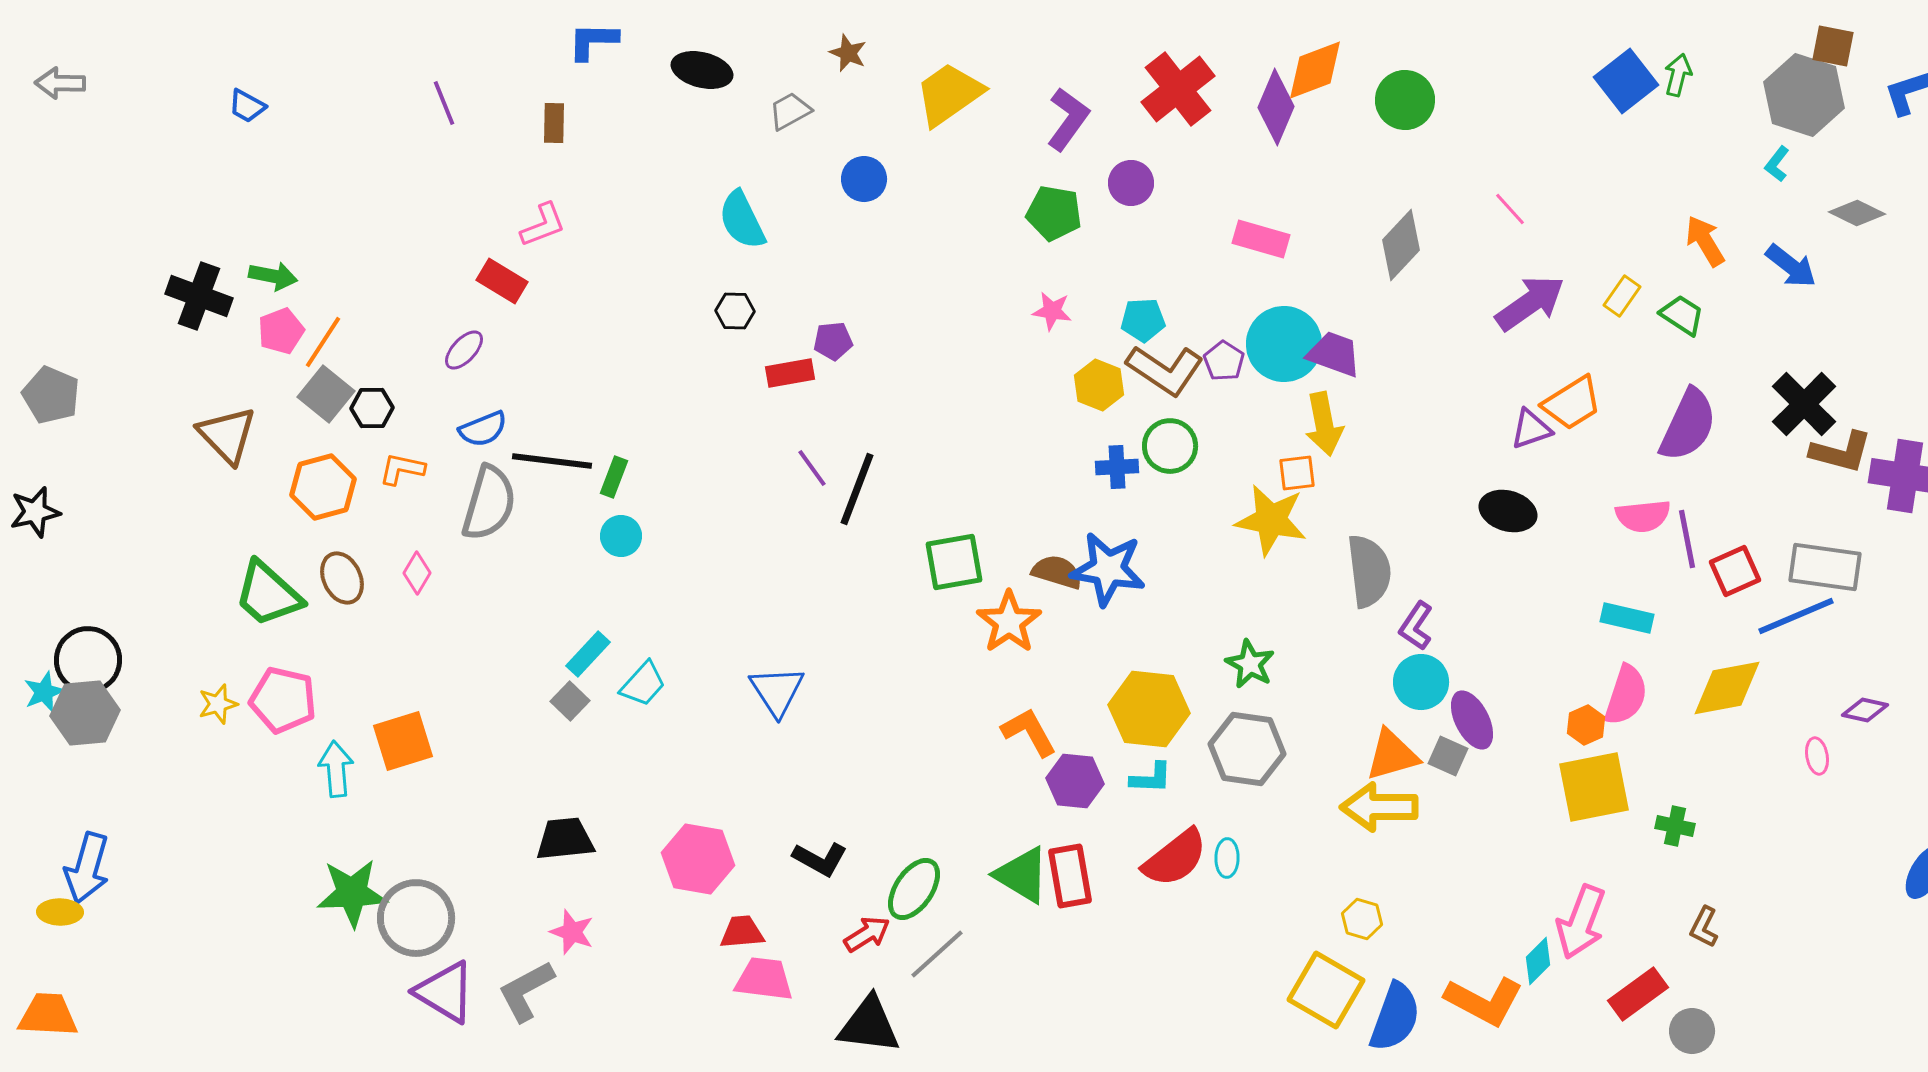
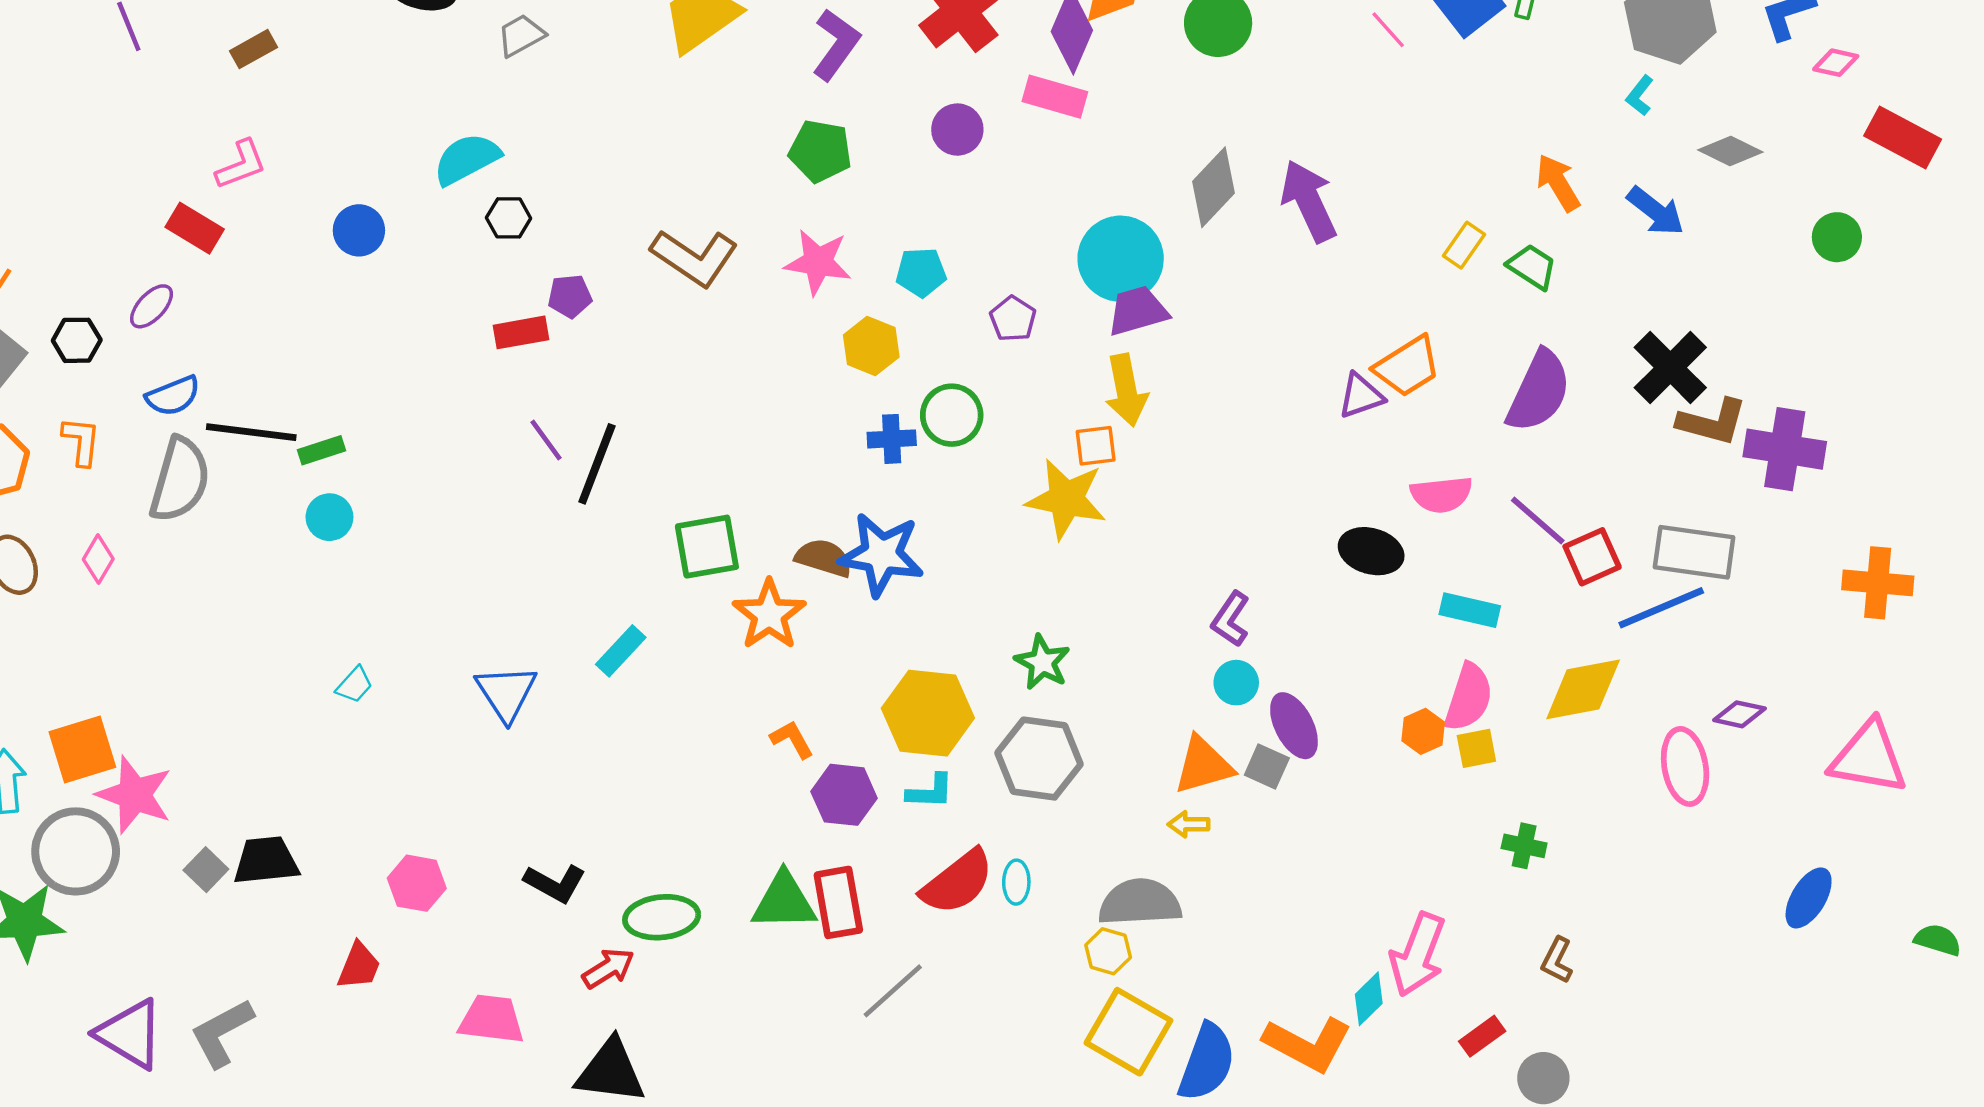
brown rectangle: (554, 123) -> (254, 49), turned 60
blue circle: (864, 179) -> (359, 230), moved
purple circle: (1131, 183) -> (957, 130), moved
pink line: (1510, 209) -> (1388, 30), moved
cyan semicircle: (742, 220) -> (467, 159), turned 88
pink rectangle: (1261, 239) -> (1055, 97), moved
purple arrow: (1530, 303) -> (1309, 201), moved, turned -80
black hexagon: (735, 311) -> (509, 218), moved
pink star: (1052, 311) -> (818, 262), size x1.5
cyan circle: (1284, 344) -> (1121, 259), moved
purple trapezoid: (1334, 354) -> (1138, 311), turned -36
brown L-shape: (1165, 370) -> (694, 258), moved
black hexagon: (372, 408) -> (77, 340), moved
orange L-shape: (402, 469) -> (81, 441), turned 84
green rectangle: (614, 477) -> (322, 450), turned 51
black ellipse: (1508, 511) -> (1371, 551), moved
pink semicircle: (1643, 516) -> (1441, 494), moved
purple line: (1687, 539) -> (1538, 521), turned -38
gray semicircle: (1369, 571) -> (1140, 902), moved, turned -86
cyan rectangle: (588, 654) -> (621, 651), moved
cyan circle: (1421, 682) -> (1236, 683), size x0.7
cyan trapezoid: (643, 684) -> (354, 685), size x0.7
gray square: (570, 701) -> (206, 870), moved
orange L-shape: (1029, 732) -> (792, 739), size x0.7
pink ellipse: (1817, 756) -> (1685, 766), size x1.8
yellow square: (1594, 787) -> (1476, 748), moved, size x0.5
yellow arrow: (1379, 807) -> (1189, 824), size x0.5
pink hexagon: (698, 859) -> (417, 883), size x0.7
green triangle: (1022, 875) -> (784, 901), turned -32
green ellipse: (914, 889) -> (662, 917), turned 50
gray circle: (416, 918) -> (76, 851), moved
yellow hexagon: (1362, 919) -> (1108, 951), moved
pink star: (572, 932) -> (135, 795), moved, size x1.5
red trapezoid: (742, 932) -> (359, 966), moved, turned 117
gray line: (937, 954) -> (893, 991), moved
red rectangle: (1638, 994) -> (1482, 1036), size x0.7

